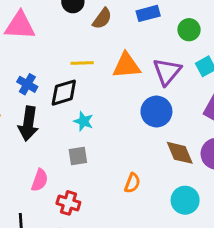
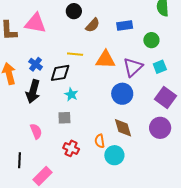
brown diamond: (180, 153) -> (123, 128), moved
pink semicircle: (40, 180) -> (36, 131), turned -49
orange semicircle: (132, 183) -> (100, 141), turned 144
cyan circle: (185, 200) -> (114, 155), moved
red cross: (68, 203) -> (71, 148), moved

